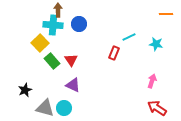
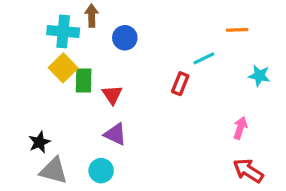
orange line: (166, 14) -> (237, 30), moved
cyan cross: (53, 25) -> (63, 31), moved
cyan star: (156, 44) -> (259, 76), moved
green rectangle: (52, 61) -> (84, 80), moved, turned 42
gray triangle: (45, 108) -> (54, 171), moved

